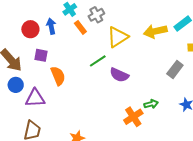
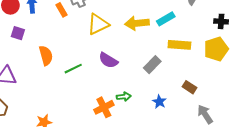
green line: (98, 61) -> (73, 69), moved
purple semicircle: (119, 75) -> (108, 60), moved
orange semicircle: (58, 76) -> (46, 55), moved

